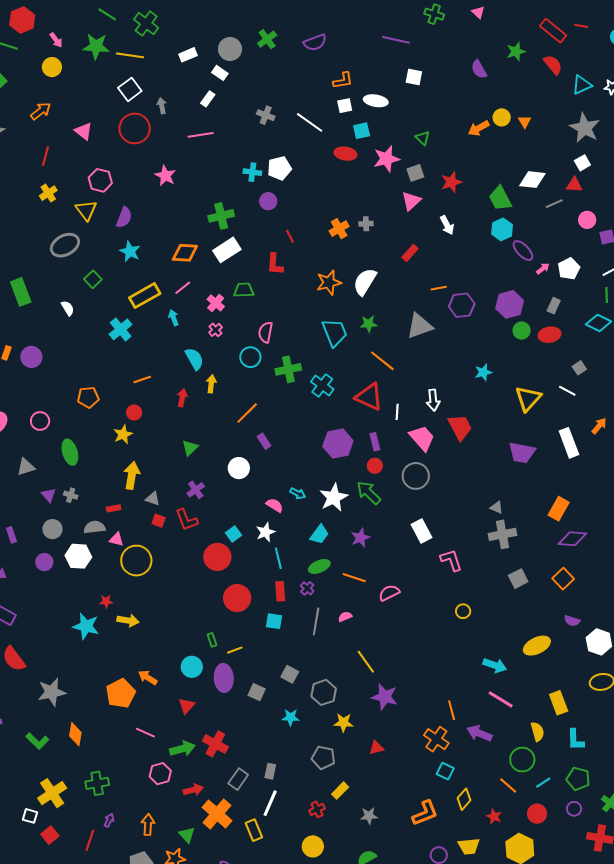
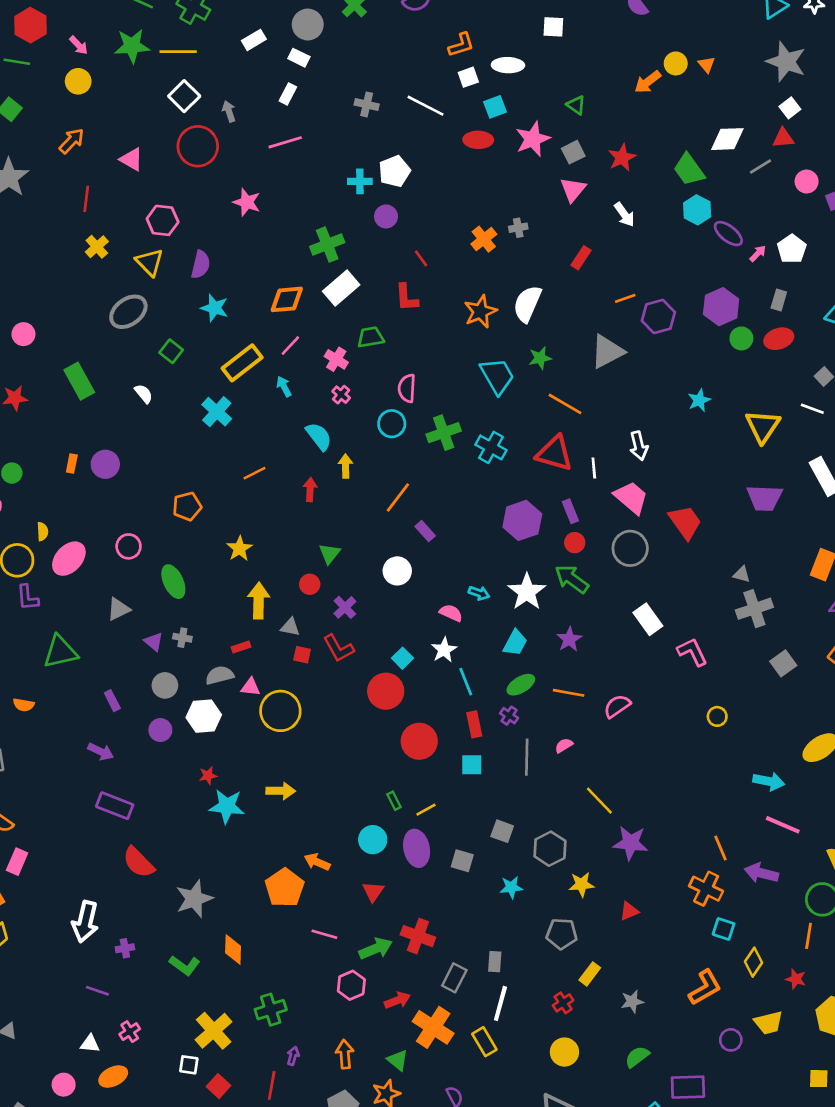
red circle: (134, 412) -> (310, 584), moved
red trapezoid: (460, 427) -> (685, 522), moved
red star: (106, 601) -> (208, 776), moved
orange line: (508, 785) -> (809, 936), turned 66

